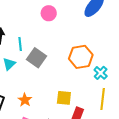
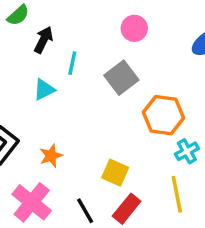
gray square: (36, 58) -> (121, 78), moved
yellow line: (103, 99) -> (177, 194), turned -35

